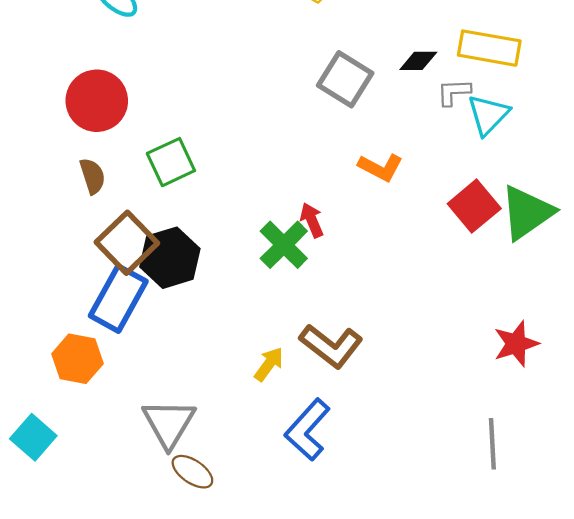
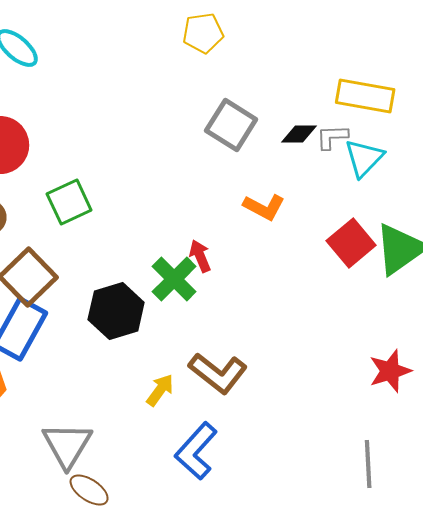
black diamond: (418, 61) -> (299, 134), moved
black hexagon: (170, 258) -> (116, 311), moved

